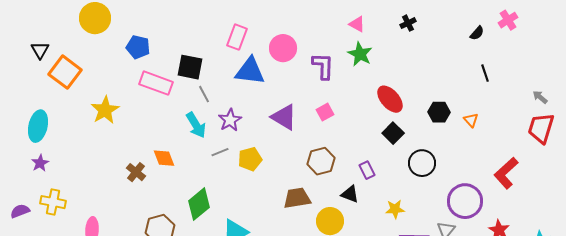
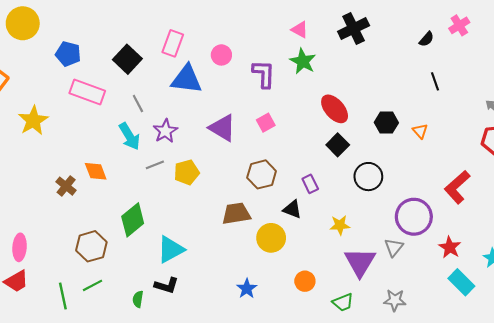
black cross: (408, 23) -> (354, 29), size x1.8
pink circle: (283, 48) -> (221, 55), size x0.7
black square: (190, 67) -> (127, 59), moved, turned 32

